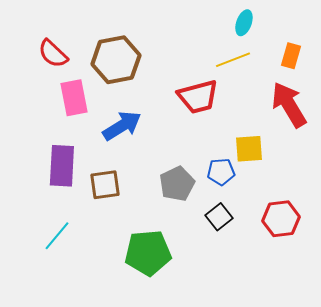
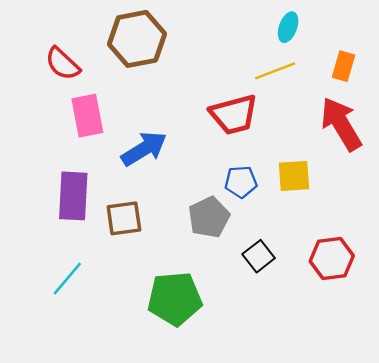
brown hexagon: (116, 60) -> (137, 39), moved
blue pentagon: (221, 172) -> (241, 182), moved

